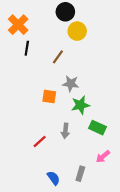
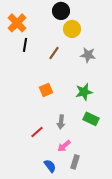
gray star: (71, 84) -> (88, 55), moved
orange square: (49, 96) -> (46, 90), turned -32
green star: (80, 105) -> (84, 92), moved
pink arrow: (103, 157) -> (64, 146), moved

